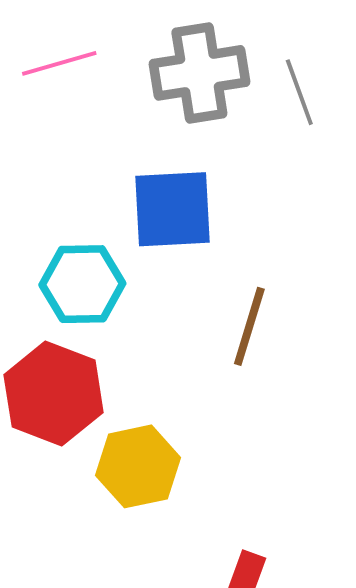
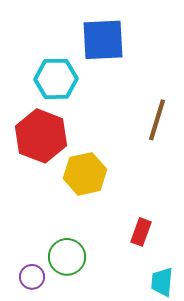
brown line: (249, 326) -> (157, 120), moved

